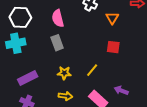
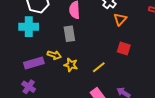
orange triangle: (112, 18) -> (120, 19), moved
yellow arrow: (65, 96) -> (54, 55), moved

